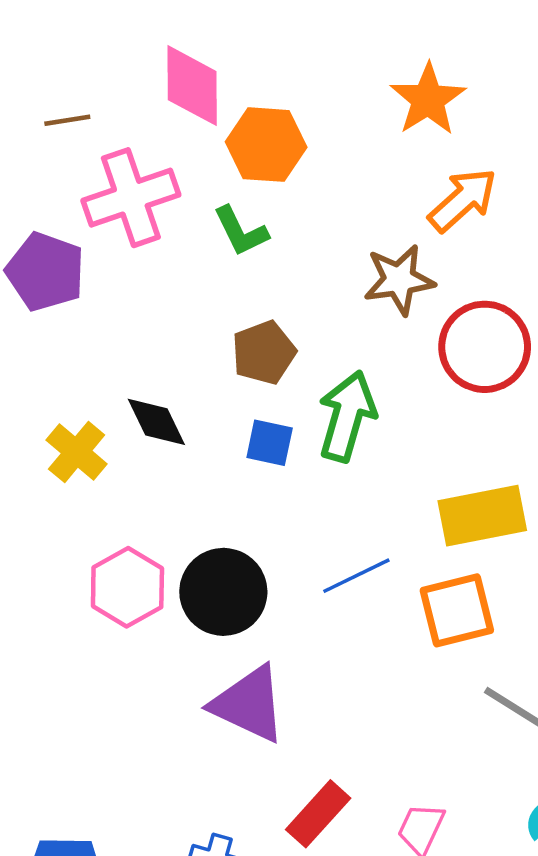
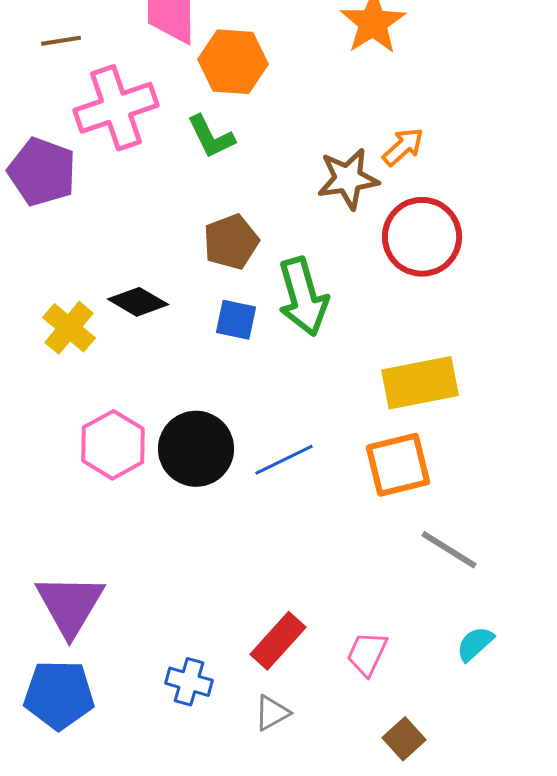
orange arrow: (463, 200) -> (403, 147), moved, size x0.7
green arrow: (347, 416) -> (303, 297), turned 148
black diamond: (156, 422) -> (138, 302), turned -34
blue line: (356, 576) -> (284, 460), moved
purple triangle: (249, 704) -> (70, 605), moved, turned 36

